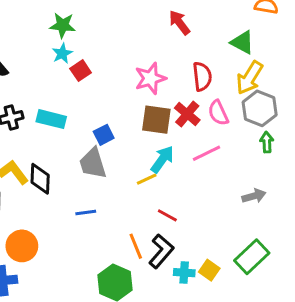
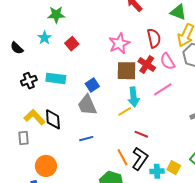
cyan star: (62, 53) -> (45, 38), moved
cyan arrow: (162, 159) -> (134, 97), turned 144

